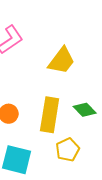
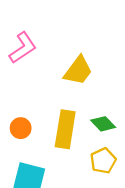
yellow pentagon: (68, 150) -> (103, 161), moved

